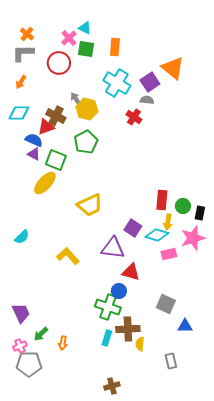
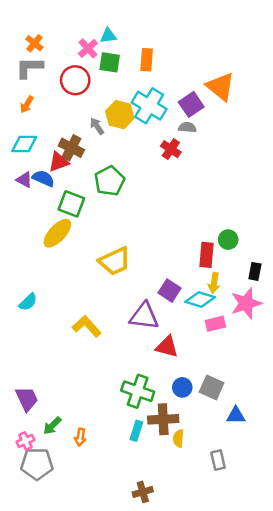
cyan triangle: (85, 28) -> (108, 36), turned -32
yellow hexagon: (87, 109) -> (120, 115), moved
purple triangle: (34, 154) -> (24, 180), moved
green circle: (183, 206) -> (228, 240), moved
blue circle: (119, 291) -> (182, 387), moved

